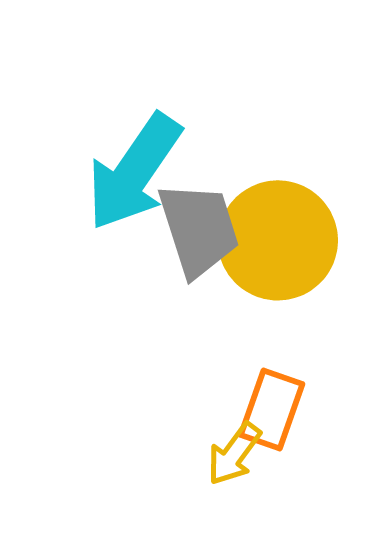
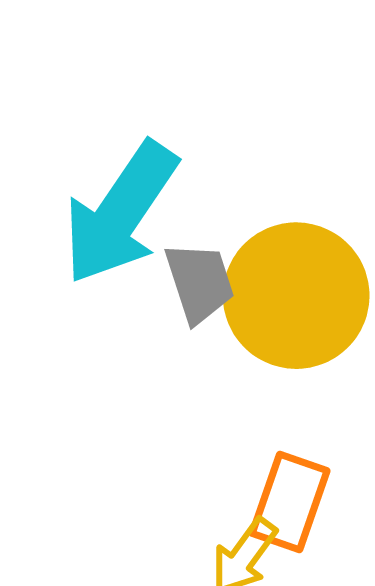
gray trapezoid: (199, 229) -> (200, 282), size x0.7

